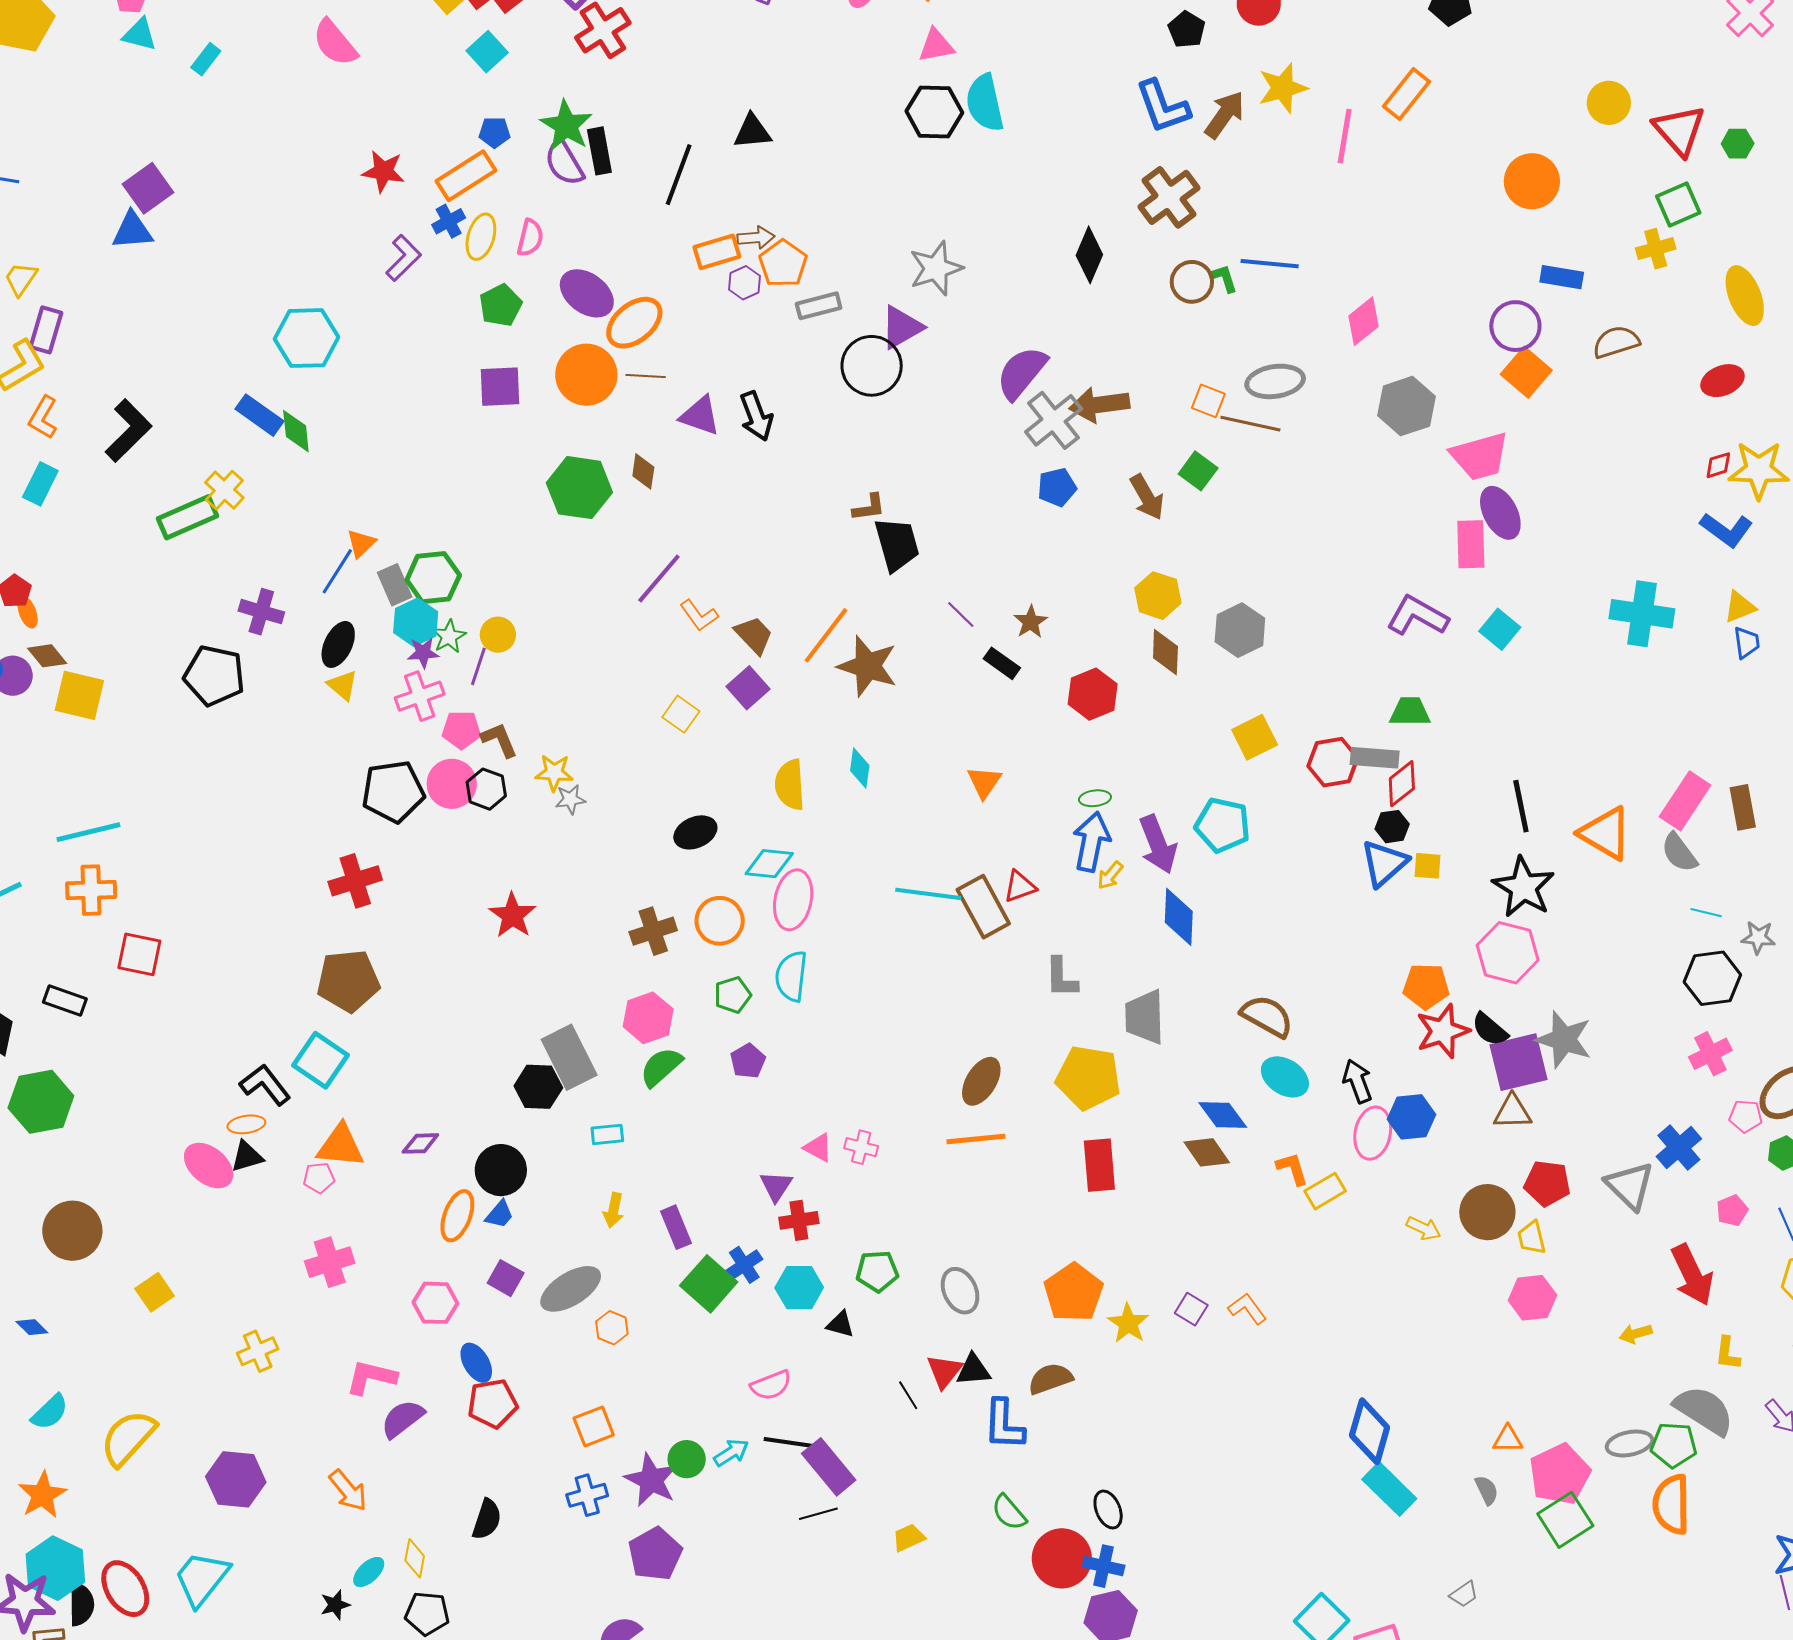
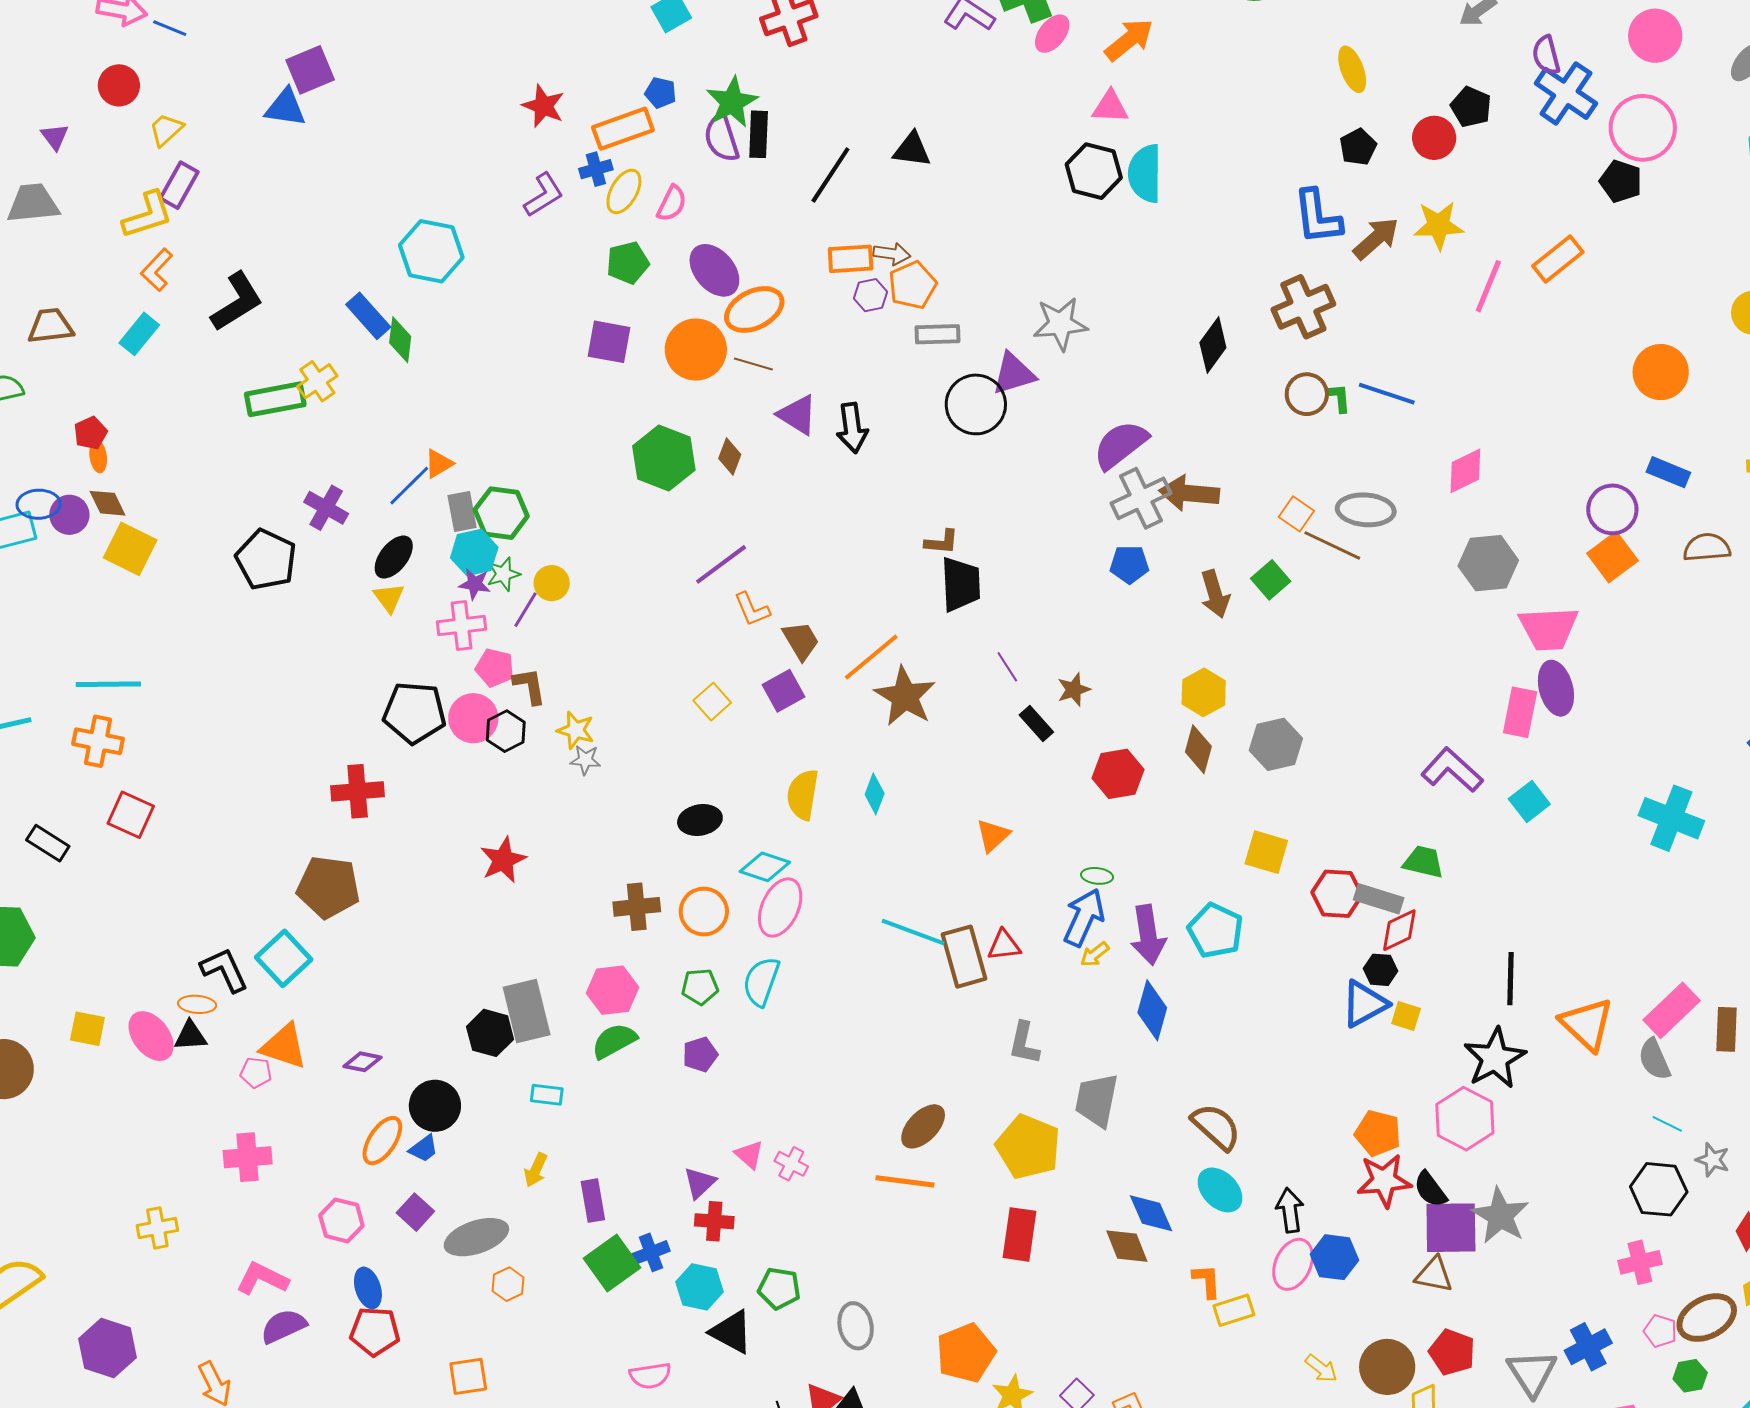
yellow square: (1255, 737) -> (1266, 852), turned 30
yellow square: (155, 1292) -> (87, 1029), moved, turned 33
black triangle: (840, 1324) -> (731, 1332), size x1.6

